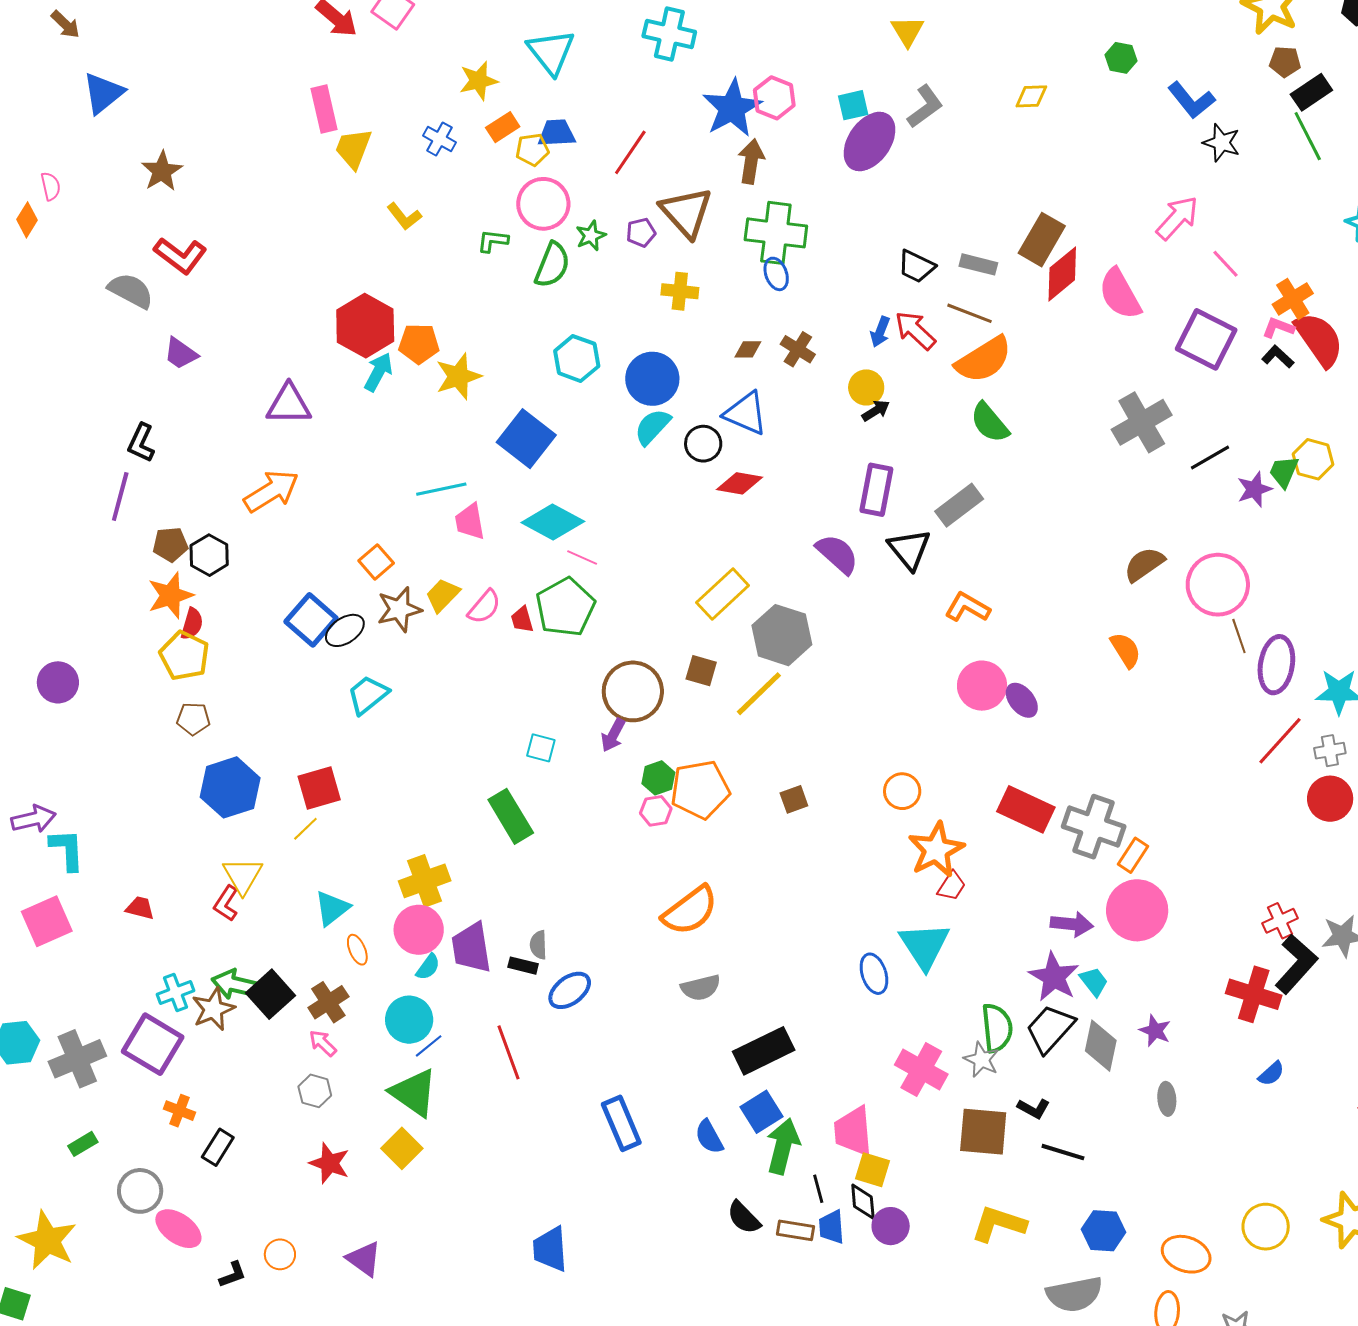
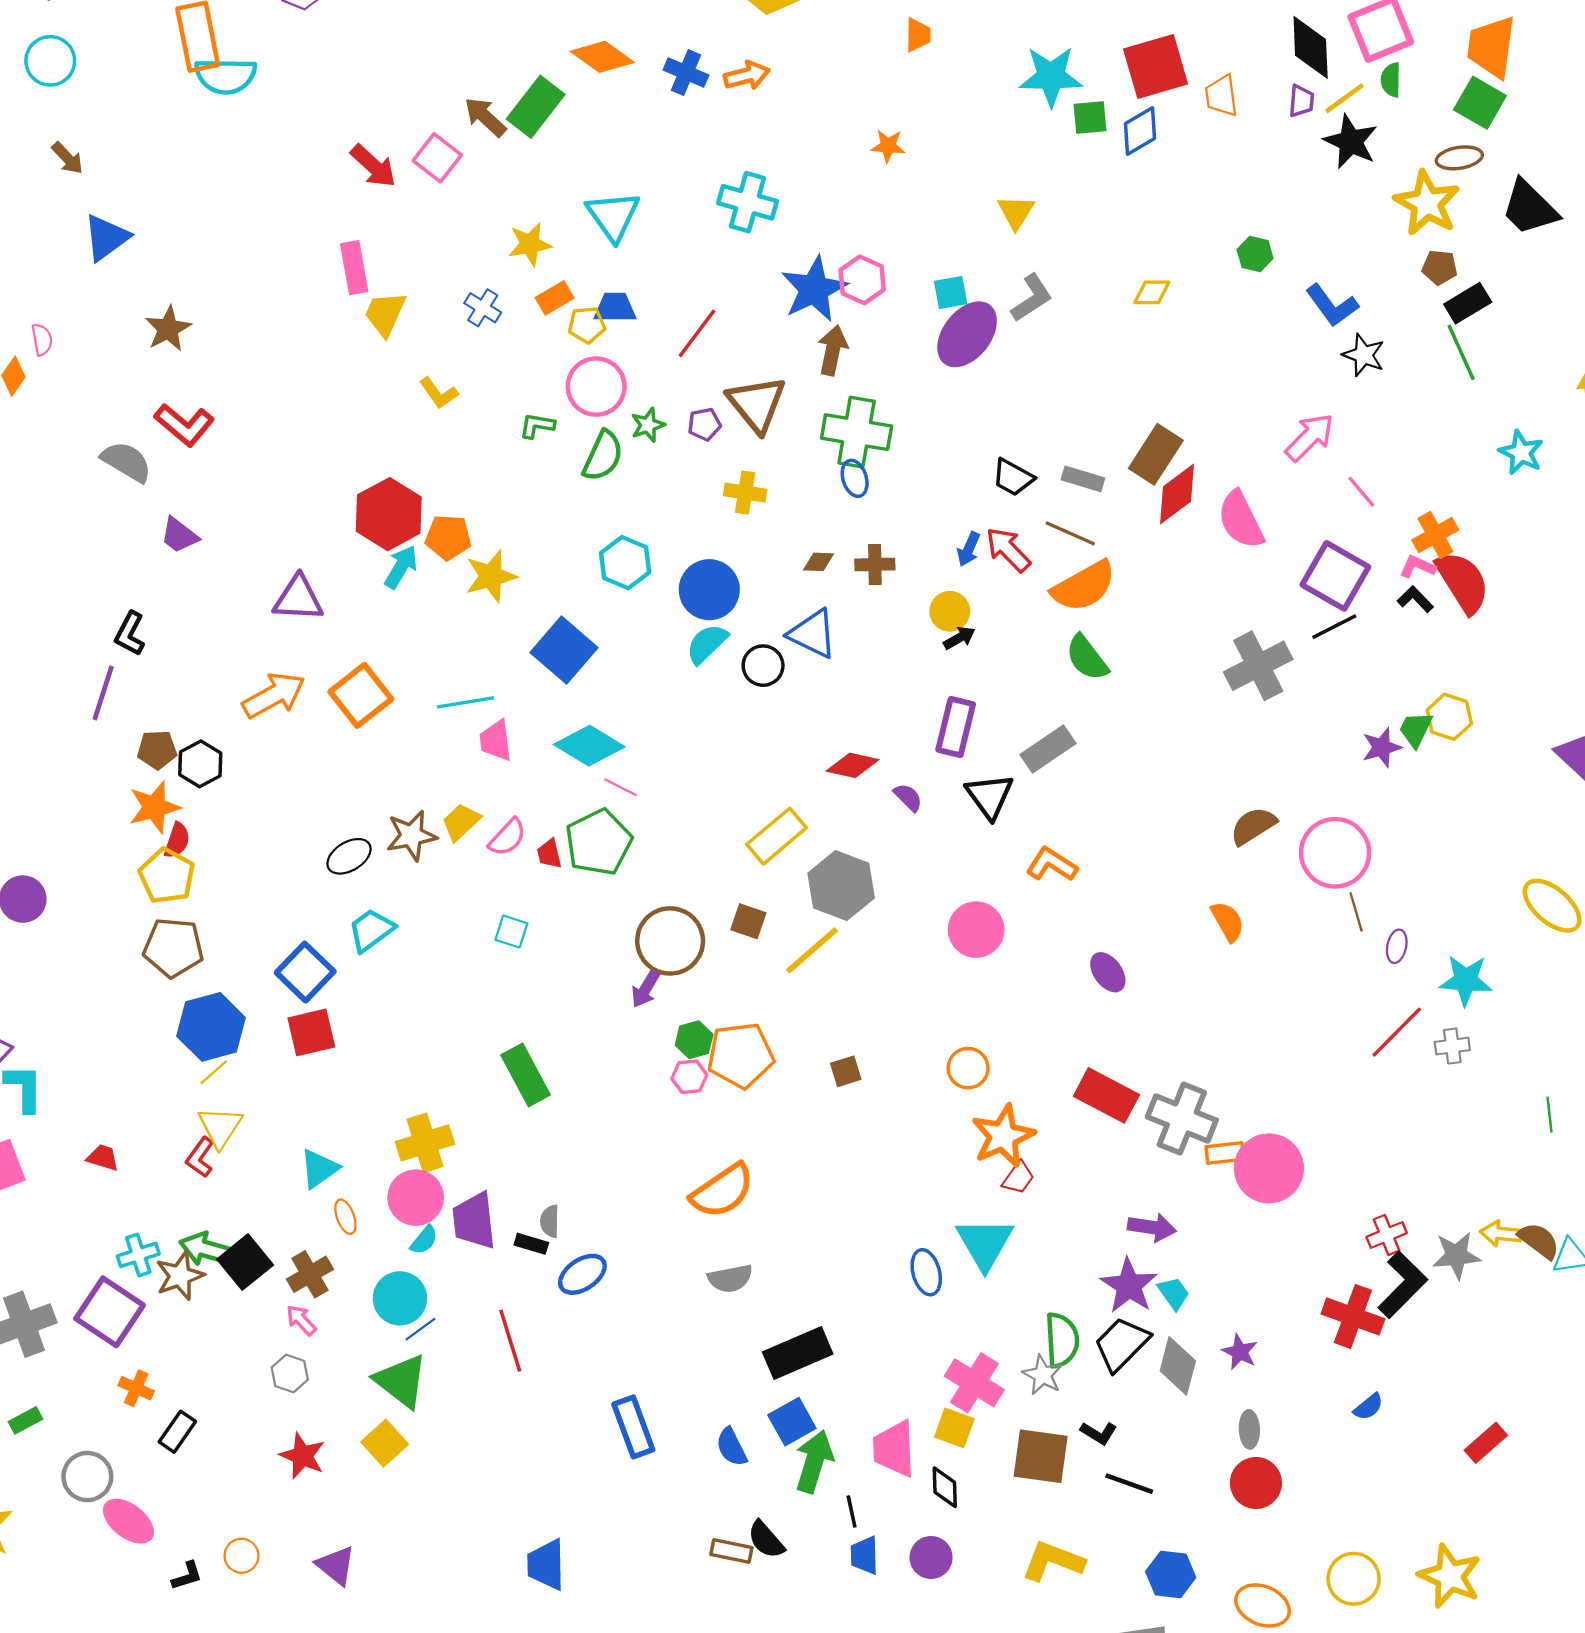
brown cross: (798, 349) -> (875, 564), turned -36
black line: (1210, 457) -> (1334, 627), moved
red diamond: (740, 483) -> (853, 765), moved
purple semicircle: (837, 554) -> (908, 797), size x0.6
orange square: (376, 562) -> (361, 695), moved, size x1.6
blue square: (311, 620) -> (305, 972), moved
purple ellipse: (1276, 665) -> (1397, 946), size x0.5
pink circle: (982, 686) -> (976, 930), moved
brown pentagon: (193, 719) -> (173, 948), size x1.6
cyan square: (541, 748) -> (511, 932), moved
red circle: (1330, 799) -> (1256, 1483), moved
yellow line: (305, 829) -> (214, 1072), moved
orange rectangle: (1133, 855) -> (1225, 1153), turned 48
pink circle: (1137, 910) -> (1269, 1168), moved
yellow square: (873, 1170) -> (954, 1428), moved
black diamond: (863, 1202) -> (945, 1487), moved
brown rectangle: (795, 1230) -> (731, 1551), moved

